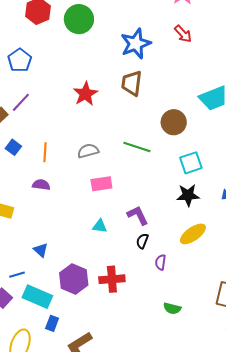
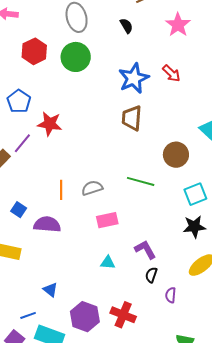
red arrow: (183, 34) -> (171, 73), moved
red star: (85, 94) -> (50, 124), moved, turned -30
blue square: (13, 147) -> (19, 210), moved
orange line: (45, 152) -> (61, 190), moved
purple semicircle: (41, 185) -> (47, 224), size x1.5
red cross: (112, 279) -> (123, 315), turned 30

